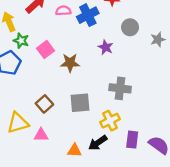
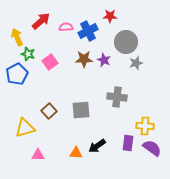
gray circle: (130, 27) -> (126, 42), size x1.5
gray star: (158, 39) -> (136, 63), moved
brown star: (70, 63) -> (84, 59), moved
yellow cross: (110, 121) -> (145, 126), moved, turned 30
pink triangle: (41, 135) -> (38, 155), moved

